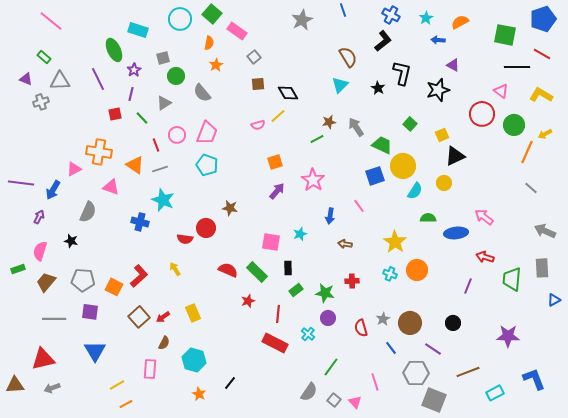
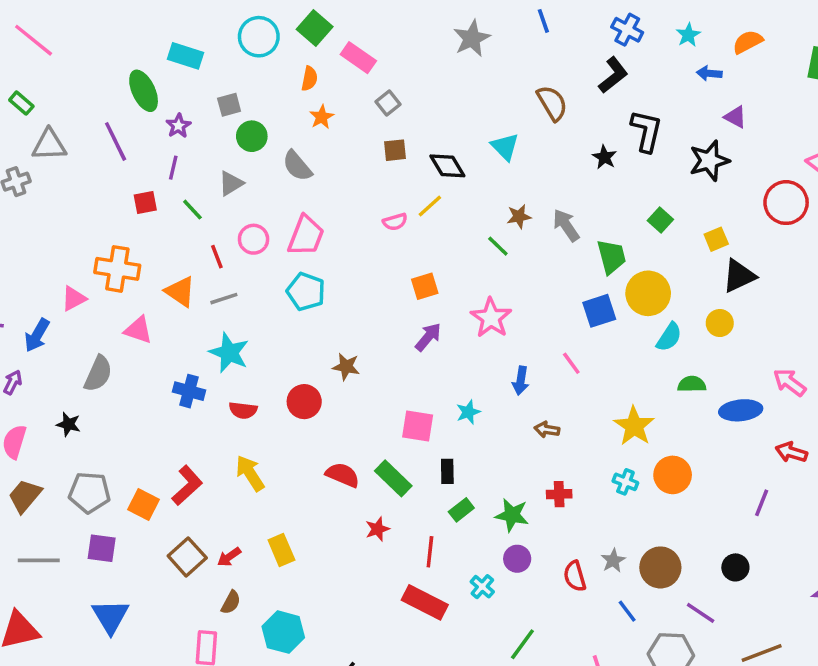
cyan triangle: (340, 85) -> (505, 147), moved, turned -30
green line: (317, 139) -> (498, 246), turned 72
green trapezoid: (382, 145) -> (611, 257), turned 50
red semicircle: (185, 239) -> (243, 410), moved
yellow arrow: (175, 269) -> (250, 473), size x1.5

